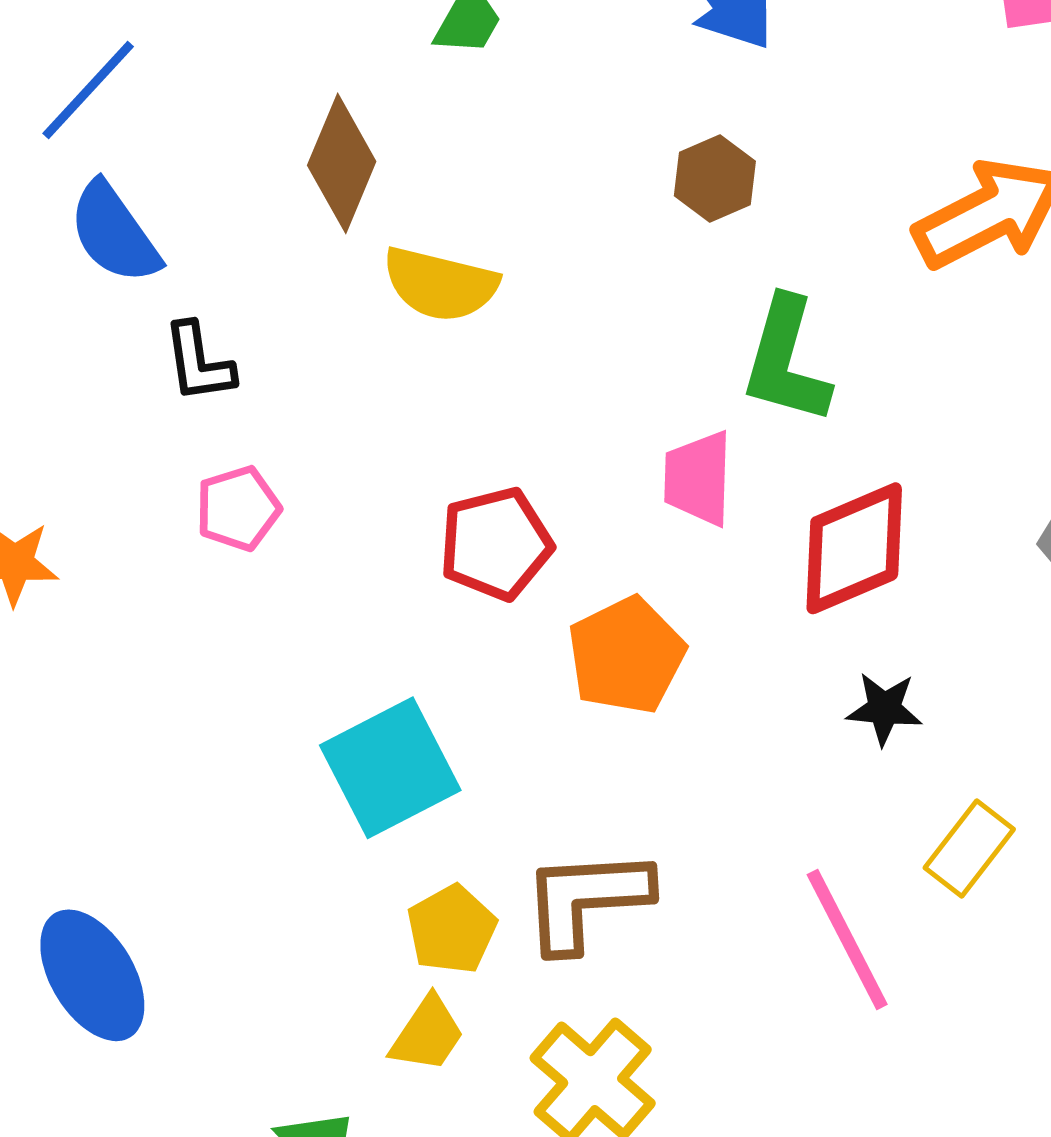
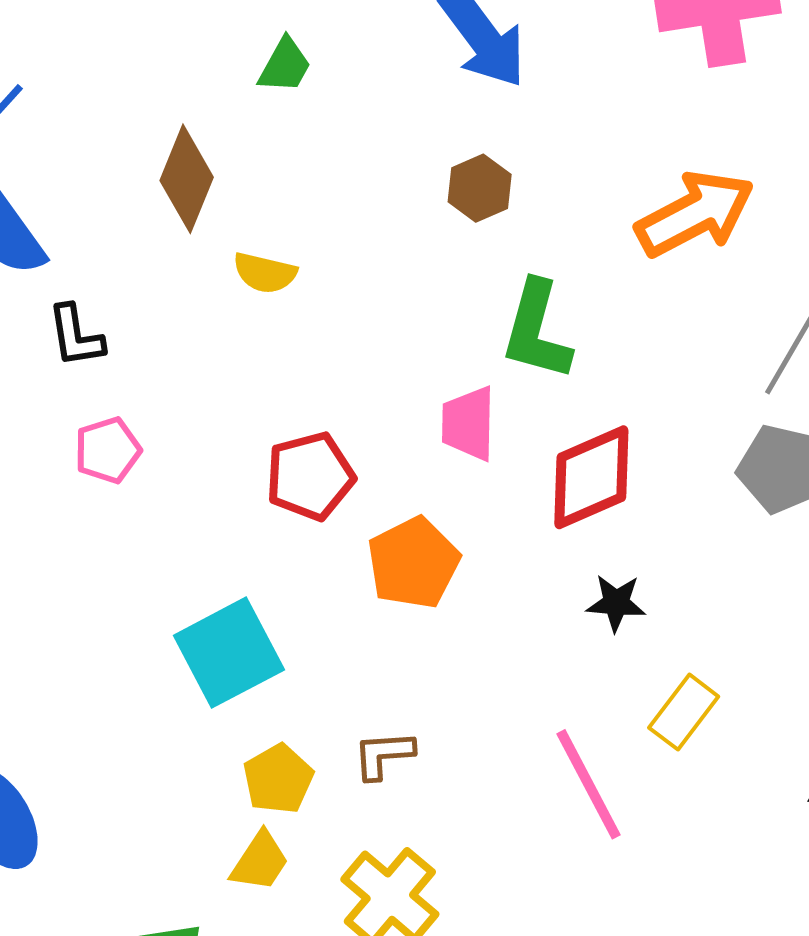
yellow semicircle: (440, 284) -> (265, 273), size x0.7
brown L-shape: (586, 900) -> (384, 755), size x0.6

